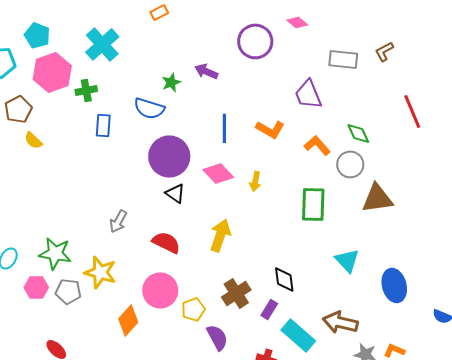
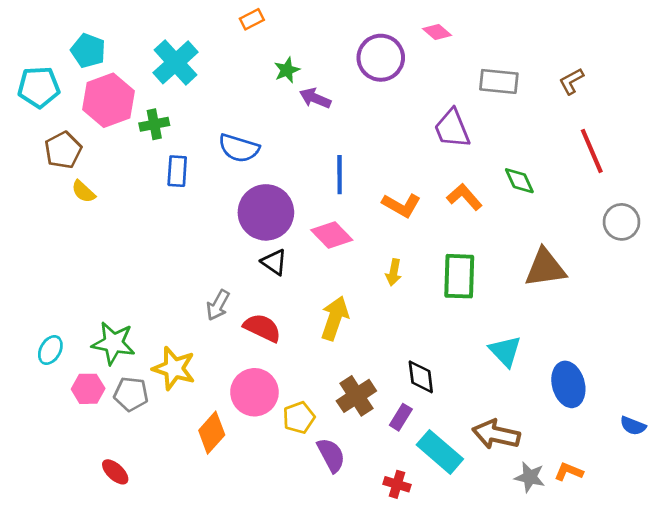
brown L-shape: (384, 51) -> (571, 81), moved
green star: (171, 82) -> (287, 70), moved
orange L-shape: (270, 129) -> (401, 205), moved
gray circle: (350, 164) -> (621, 222), moved
yellow arrow: (255, 181) -> (394, 272), moved
gray arrow: (118, 221) -> (218, 305), moved

